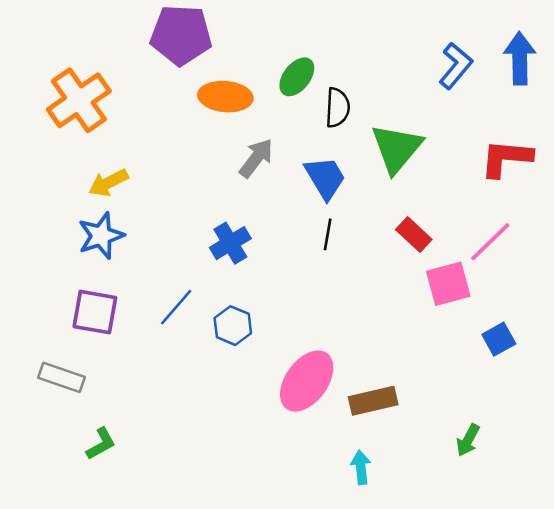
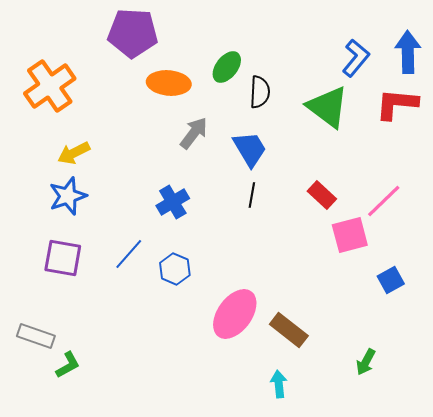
green triangle: (397, 148) -> (328, 107), moved, turned -33
red L-shape: (506, 158) -> (397, 104), moved
gray rectangle: (62, 377) -> (36, 336), moved
brown rectangle: (373, 401) -> (289, 330), turned 51

